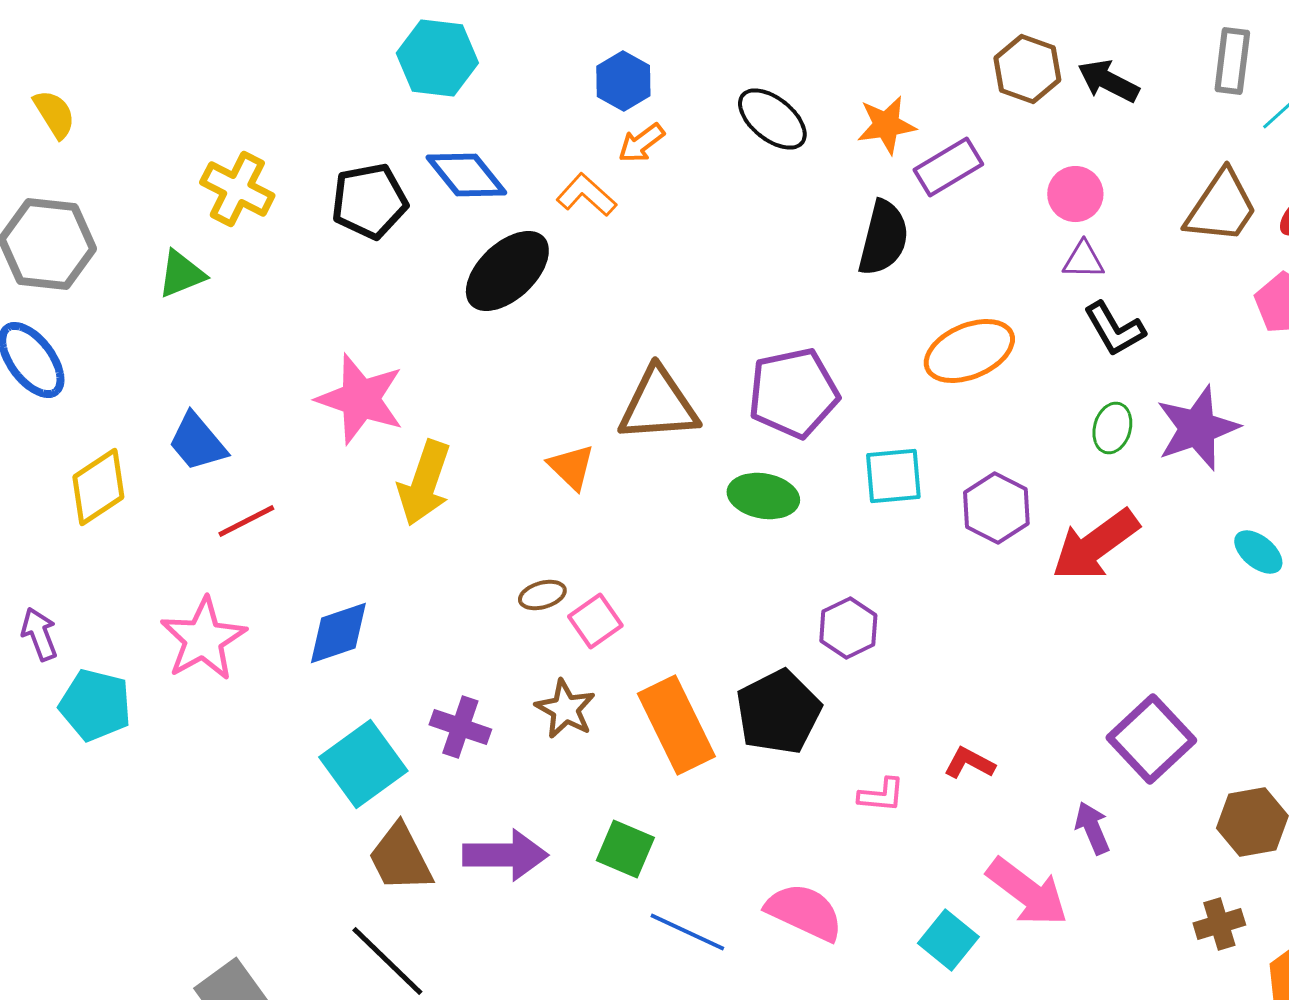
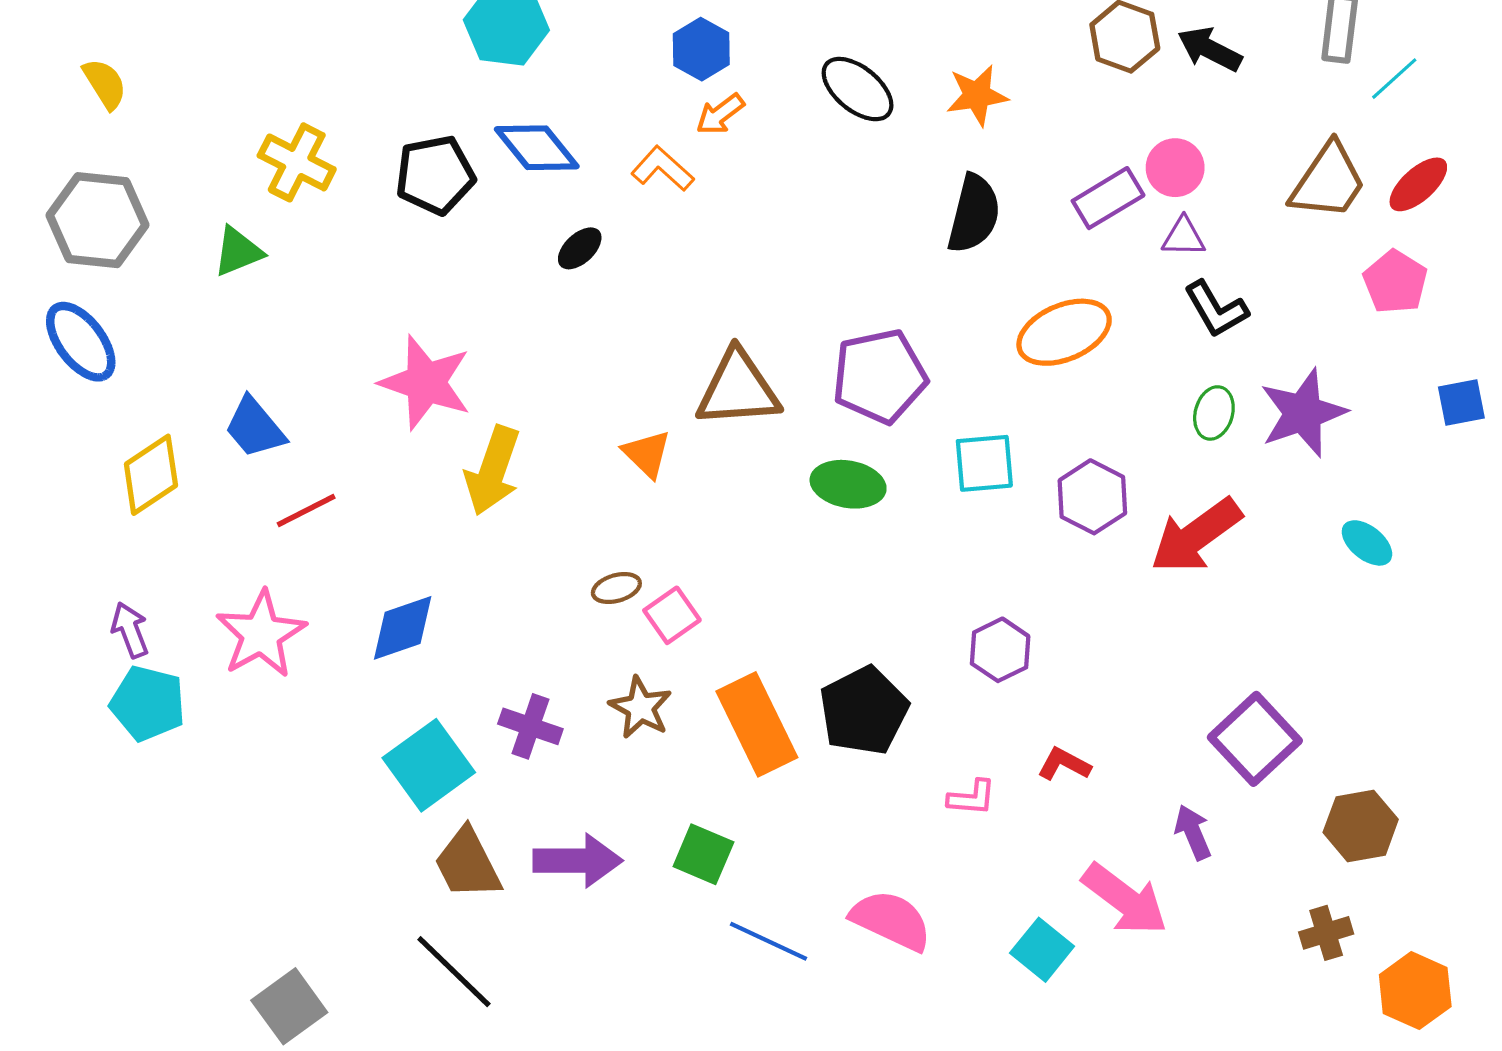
purple rectangle: (948, 167) -> (1108, 198), moved
black ellipse: (507, 271) -> (580, 248), size x0.5
purple hexagon: (848, 628) -> (1000, 650), moved
purple arrow: (39, 634) -> (130, 630), moved

